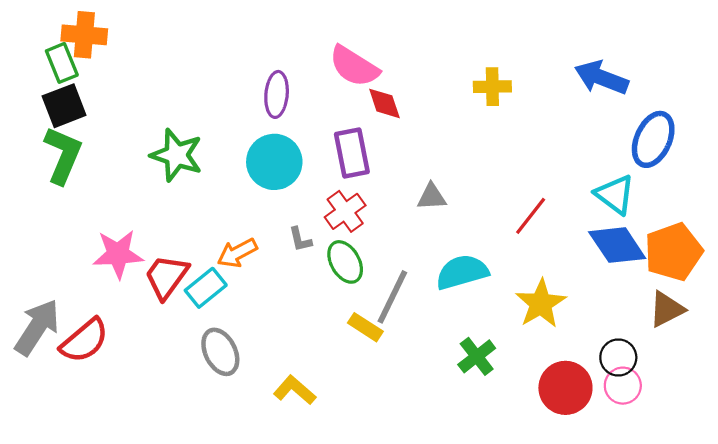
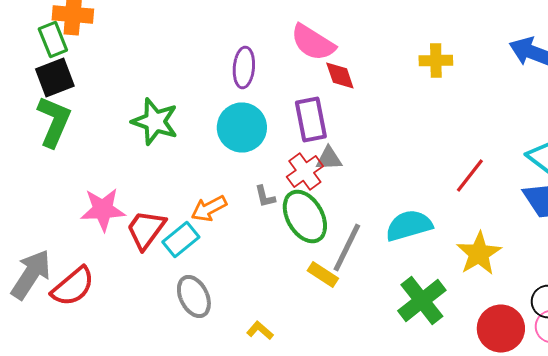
gray triangle: (432, 197) -> (329, 158), moved
green ellipse: (345, 262) -> (305, 216), size x1.4
green cross: (477, 356) -> (422, 300), size x1.4
yellow L-shape: (295, 390) -> (260, 330), size x0.7

